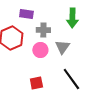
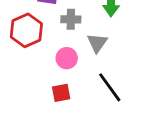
pink circle: (40, 50) -> (67, 58), moved

